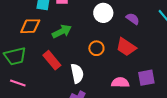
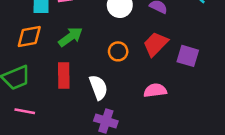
red trapezoid: (126, 47) -> (156, 44), turned 110
red rectangle: (52, 60) -> (64, 75), turned 48
purple square: (146, 78) -> (188, 56), moved, turned 36

